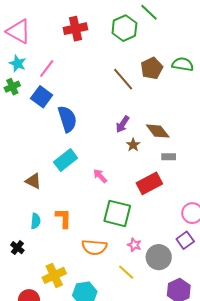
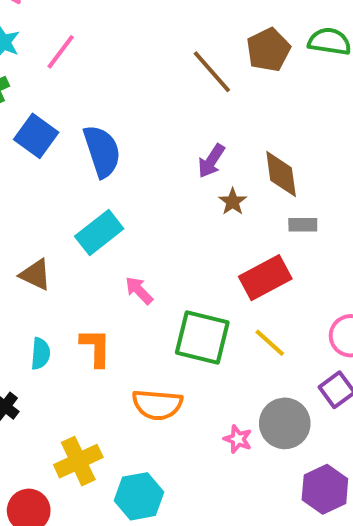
blue square: (42, 97) -> (36, 136), moved
brown diamond: (158, 131) -> (281, 174), turned 30
pink arrow: (100, 176) -> (139, 290), moved
pink star: (134, 245) -> (238, 439), moved
yellow line: (126, 272) -> (270, 343), moved

